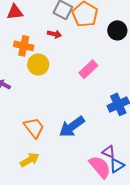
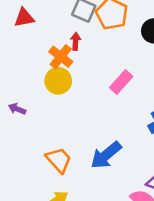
red arrow: (54, 34) -> (76, 41), turned -96
orange cross: (24, 46) -> (61, 57), moved, turned 30

